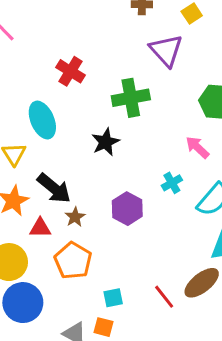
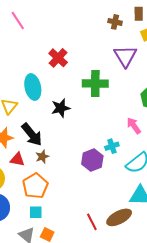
black star: (105, 142) -> (61, 108), moved
purple hexagon: (127, 209) -> (92, 160), moved
cyan square: (113, 298) -> (36, 212), moved

